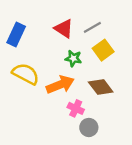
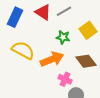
gray line: (92, 27) -> (64, 11), moved
red triangle: (64, 29) -> (43, 12), moved

